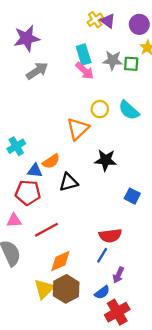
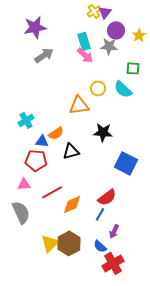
purple triangle: (108, 21) -> (105, 12), turned 32
purple circle: (139, 24) -> (116, 30), moved
green square: (131, 64) -> (133, 68), moved
orange triangle: (78, 129) -> (79, 105), turned 35
blue square: (132, 196) -> (126, 163), size x1.6
red semicircle: (110, 236) -> (107, 197), turned -30
orange diamond: (60, 261) -> (72, 204), moved
blue semicircle: (102, 292) -> (100, 246), turned 80

